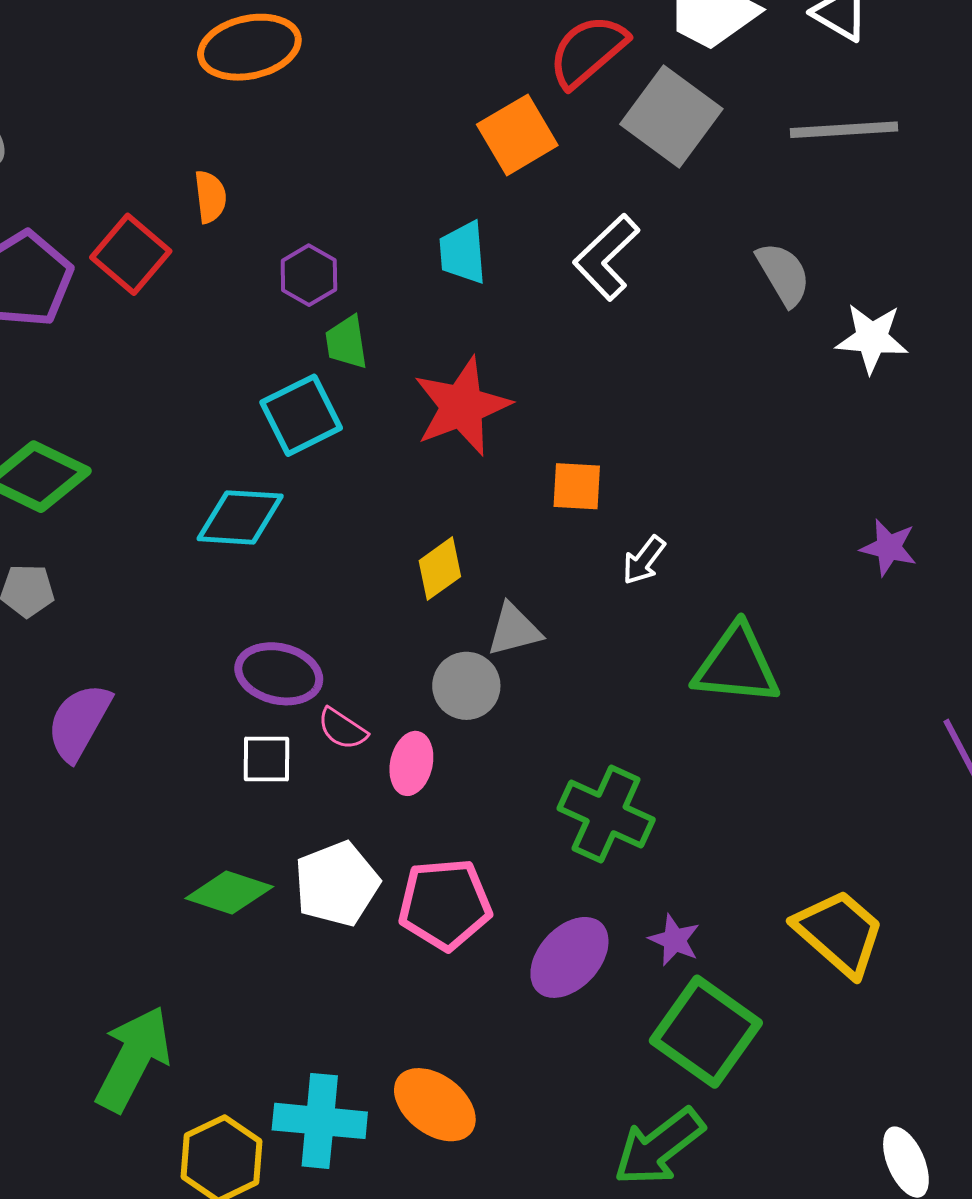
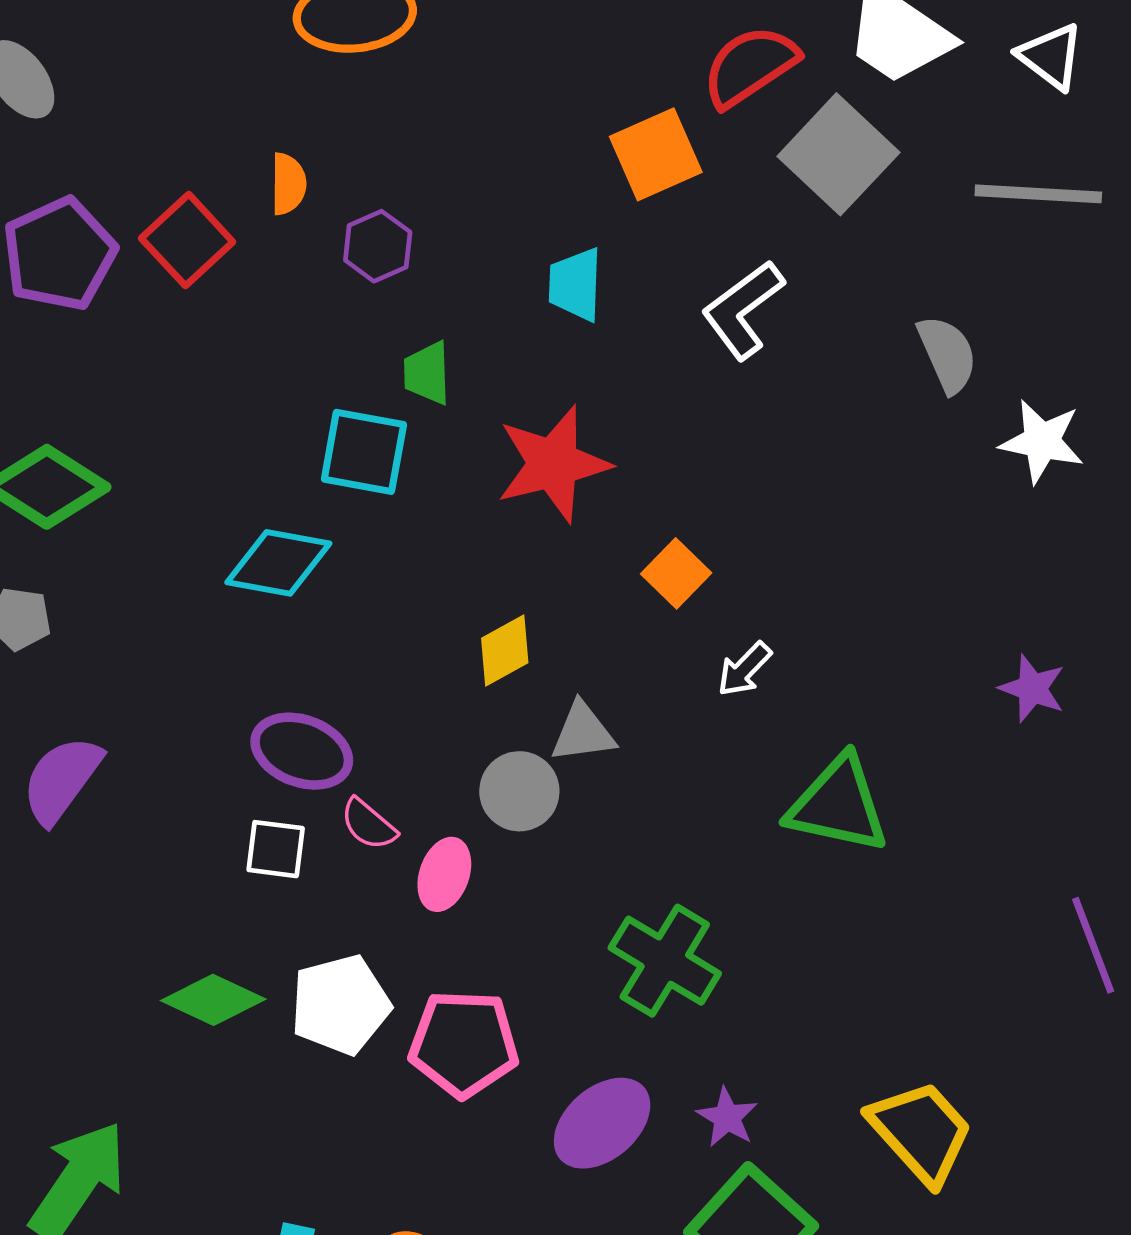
purple hexagon: (309, 275) -> (378, 246), moved
cyan square: (301, 415) -> (364, 452), turned 30
orange square: (577, 486) -> (676, 573), turned 34

